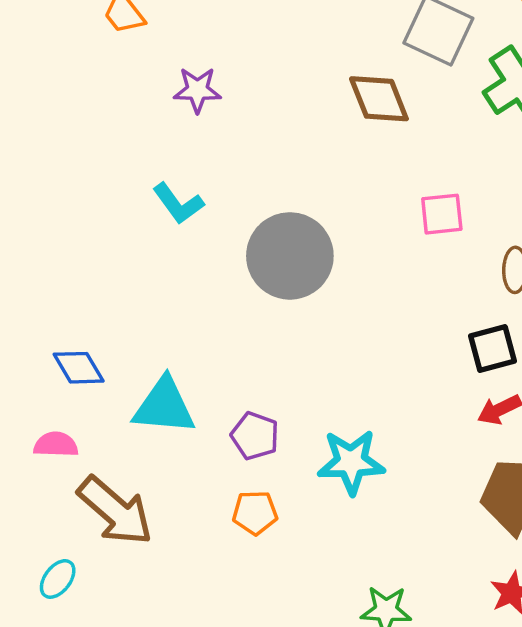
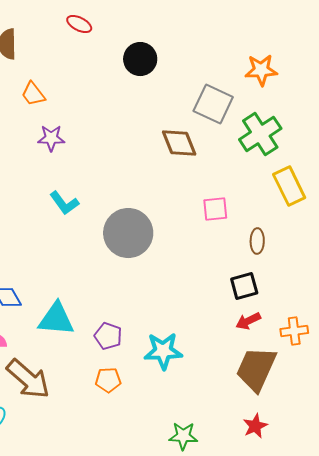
purple star: (197, 90) -> (51, 138), moved

